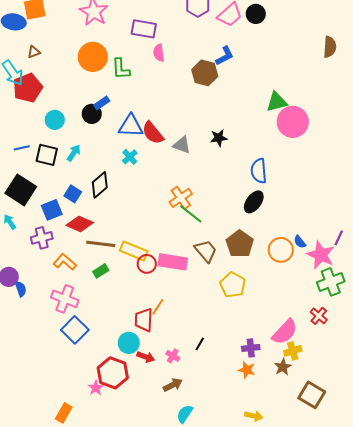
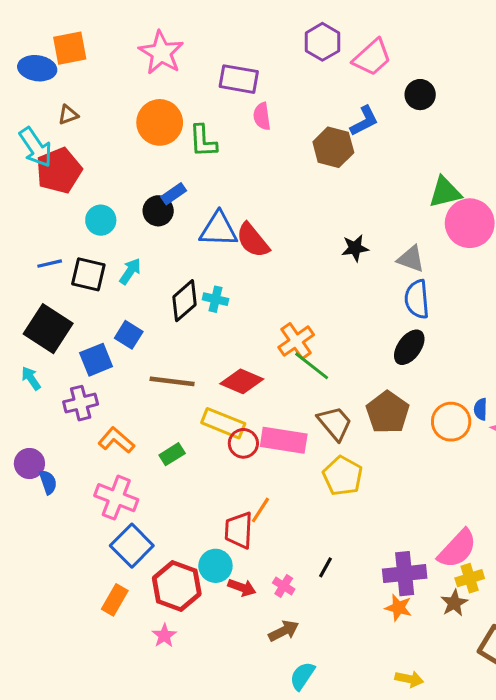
black circle: (256, 14) -> (420, 95), moved
gray triangle: (182, 145) -> (411, 259), moved
cyan cross: (130, 157) -> (215, 299), moved, turned -35
black diamond: (100, 185) -> (184, 301), moved
red diamond: (80, 224) -> (242, 381), moved
blue semicircle: (300, 242) -> (481, 409), turned 40
brown line: (101, 244) -> (172, 381), moved
yellow pentagon: (233, 285) -> (343, 476), moved
purple cross: (251, 348) -> (405, 574), size x1.5
red hexagon: (113, 373) -> (177, 586), moved
orange rectangle: (64, 413) -> (115, 600), moved

